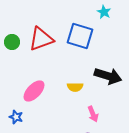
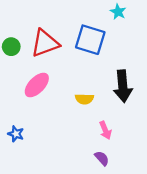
black arrow: (108, 76) -> (123, 86), turned 68
pink ellipse: (34, 91) -> (37, 85), moved

